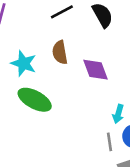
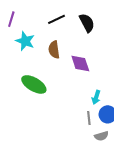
cyan star: (24, 63) -> (25, 41), moved

